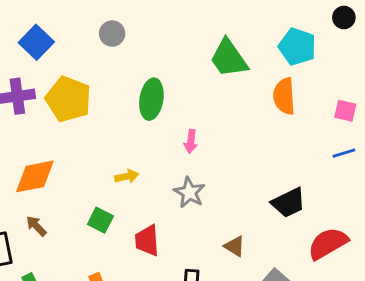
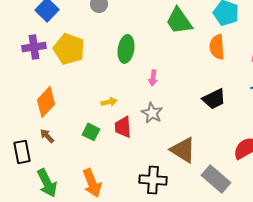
orange diamond: (35, 176) -> (46, 102), turned -36
black trapezoid: (288, 203) -> (214, 99), moved
red trapezoid: (147, 241) -> (123, 127), moved
brown triangle: (235, 246) -> (183, 150), size x1.8

